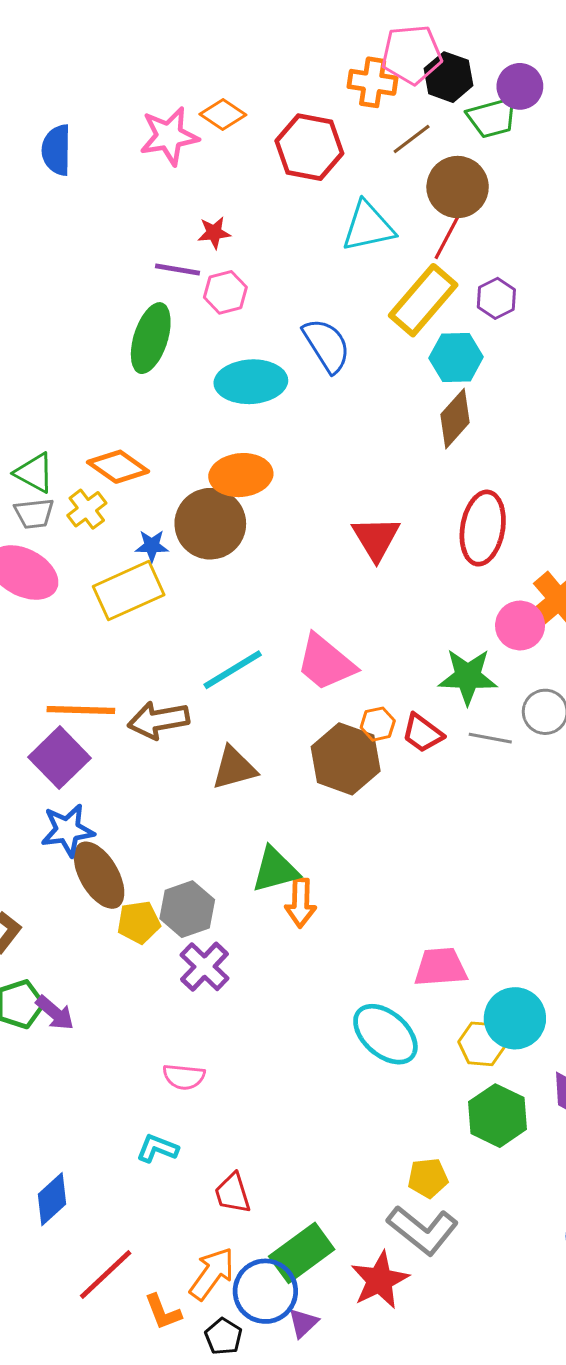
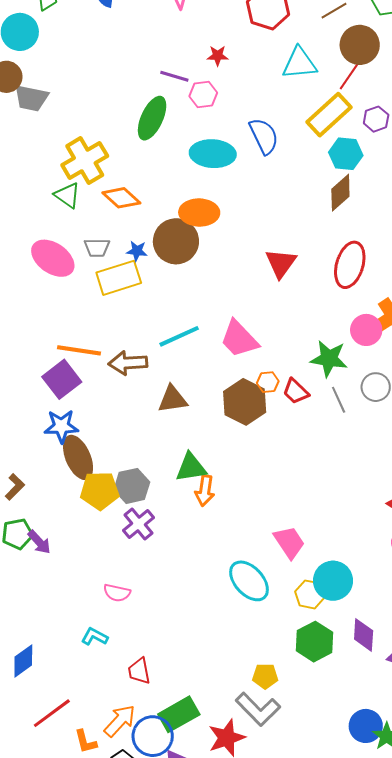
red star: (214, 233) -> (218, 56), moved
yellow cross: (87, 509) -> (85, 161), moved, size x1.8
gray trapezoid: (34, 513) -> (97, 248), moved
gray line: (490, 738) -> (339, 400), turned 48
yellow pentagon: (139, 922) -> (100, 491), size x1.4
pink trapezoid: (441, 967) -> (289, 542), turned 54

